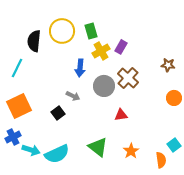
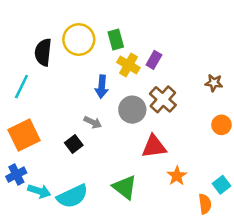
yellow cross: (101, 51) -> (128, 65), turned -30
red triangle: (121, 115) -> (154, 147), size x1.5
orange star: (131, 151) -> (177, 176), moved

